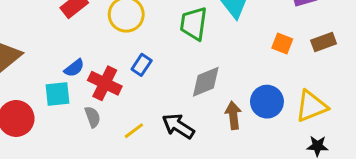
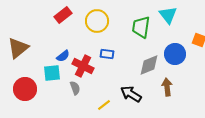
blue rectangle: (142, 65) -> (107, 54), turned 64
blue circle: (267, 102) -> (175, 54), moved
yellow line: (134, 131) -> (104, 105), moved

